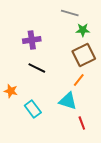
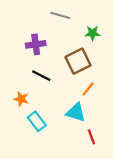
gray line: (70, 13) -> (60, 15), moved
brown square: (84, 55) -> (78, 61), moved
orange star: (11, 91) -> (21, 99), moved

